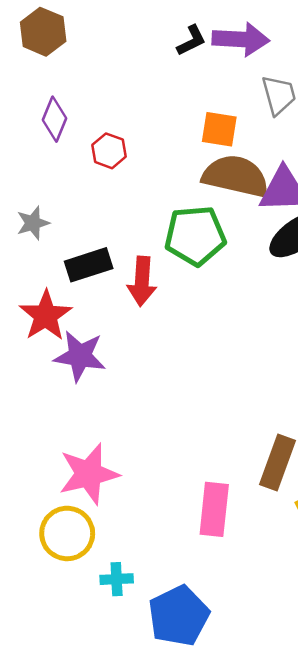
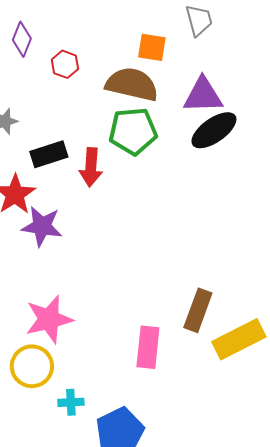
brown semicircle: (236, 176) -> (132, 84), moved

